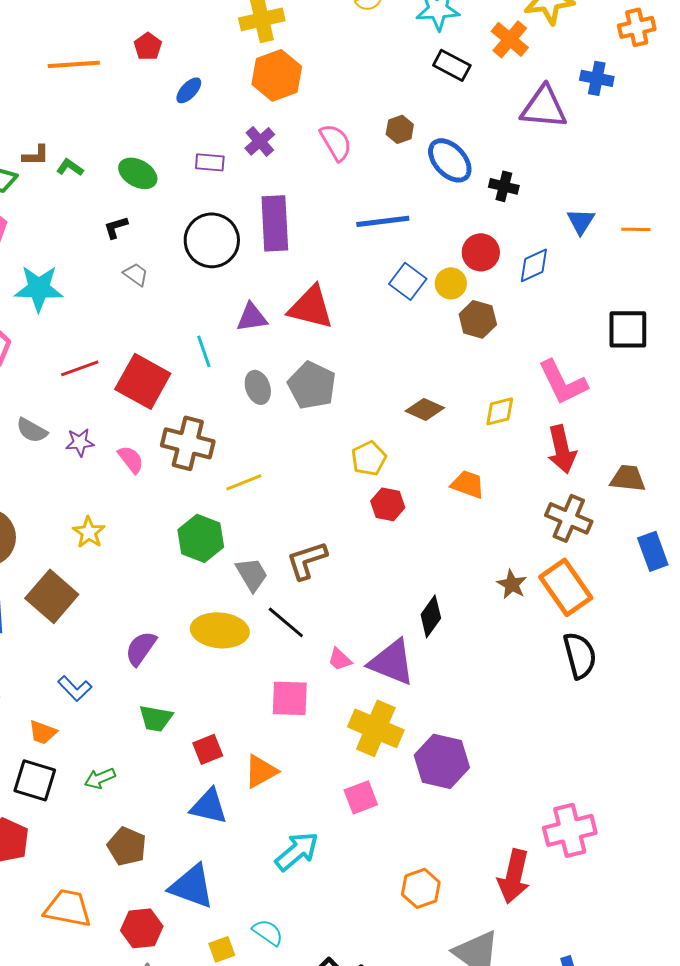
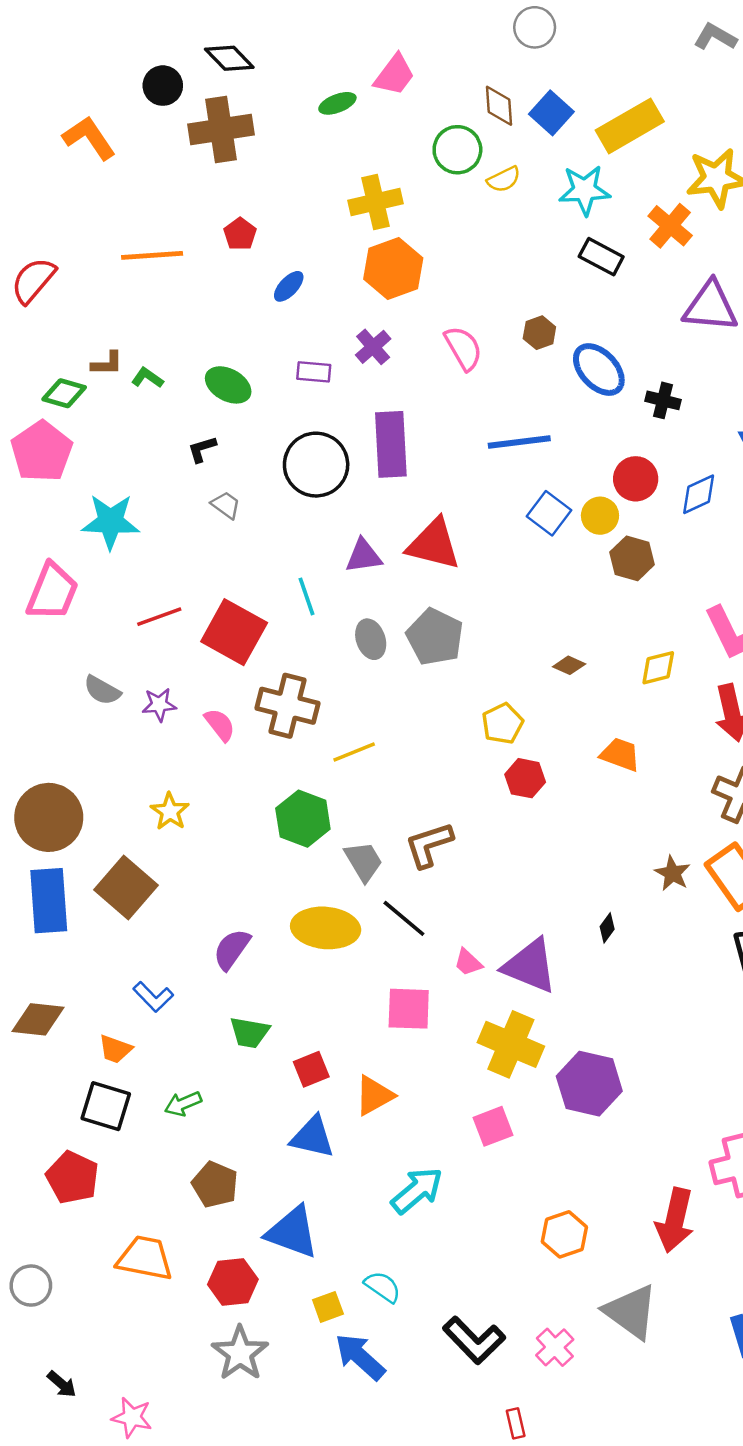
brown diamond: (425, 409) -> (569, 665), size x0.7
black diamond: (431, 616) -> (607, 928), moved, size x0.6

